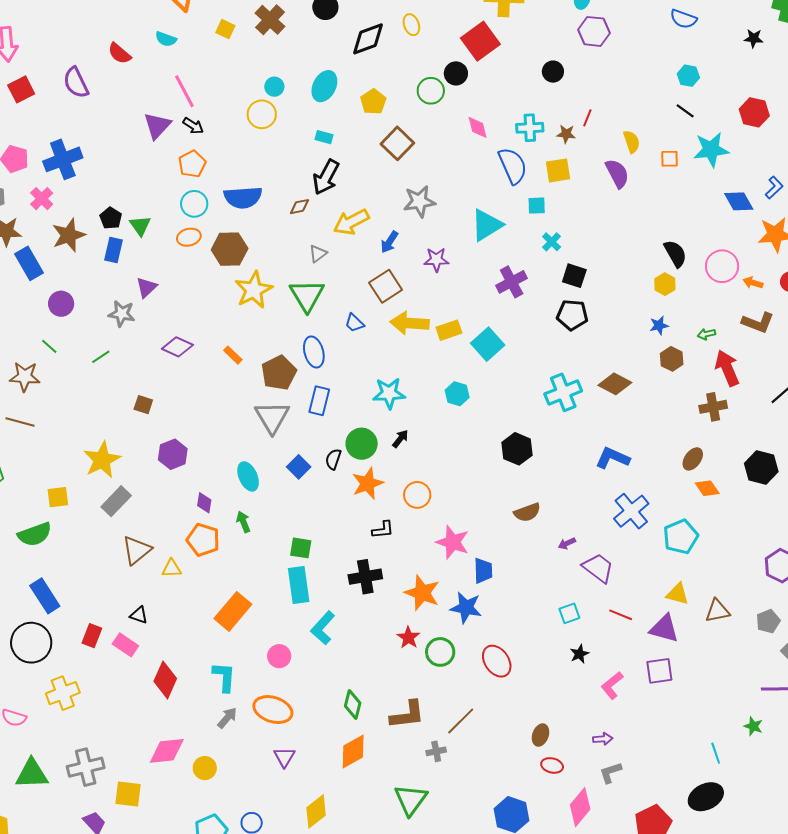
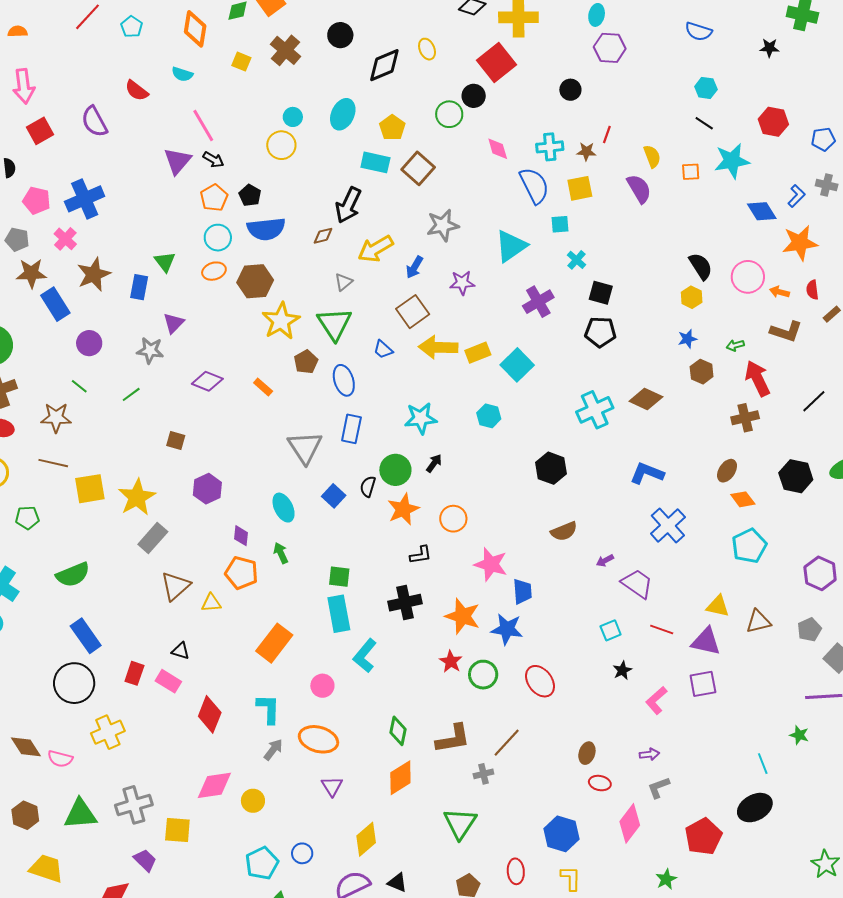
cyan rectangle: (324, 137) -> (375, 162), moved, size x1.6
black pentagon: (111, 218) -> (250, 195), moved
brown pentagon: (279, 373) -> (306, 362), moved, size x0.7
yellow square: (58, 497) -> (90, 489), moved, size x1.4
cyan pentagon: (681, 537) -> (749, 546), moved

